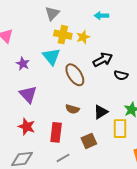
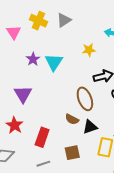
yellow cross: (63, 35) -> (38, 21), moved
purple star: (23, 64) -> (33, 59), moved
brown ellipse: (75, 75) -> (85, 99), moved
brown semicircle: (72, 109) -> (72, 119), moved

